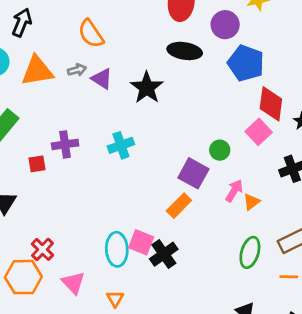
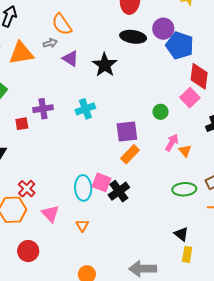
purple circle: (225, 25) -> (163, 29), moved
gray arrow: (77, 70) -> (50, 43), moved
purple square: (193, 173) -> (127, 132), moved, turned -35
orange triangle: (251, 202) -> (185, 151), turned -32
green ellipse: (250, 252) -> (184, 189), turned 70

